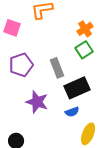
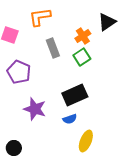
purple pentagon: (21, 65) -> (19, 72), turned -30
gray rectangle: (57, 68) -> (53, 48), moved

